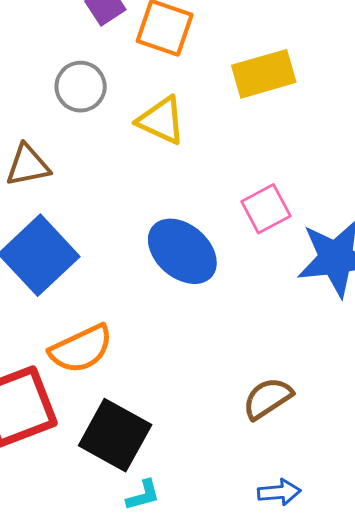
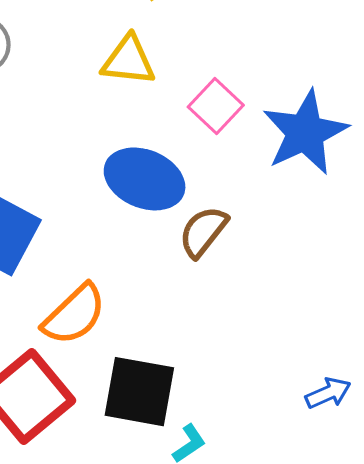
yellow triangle: (161, 120) -> (128, 60), moved
brown semicircle: (268, 398) -> (203, 232), moved

